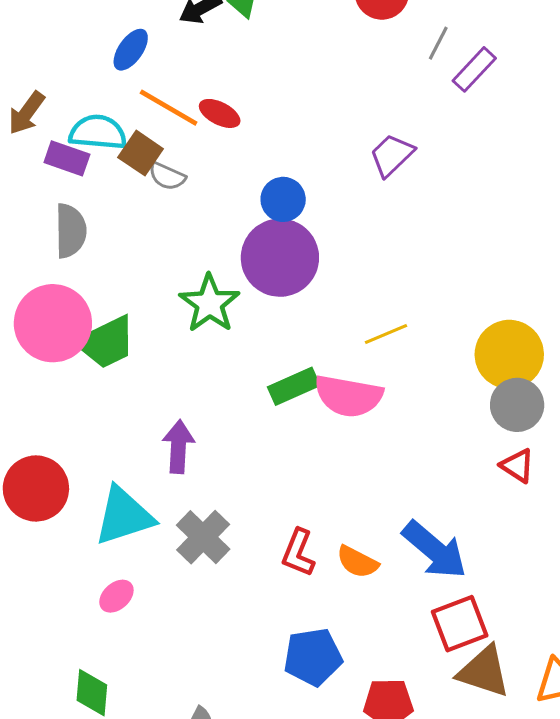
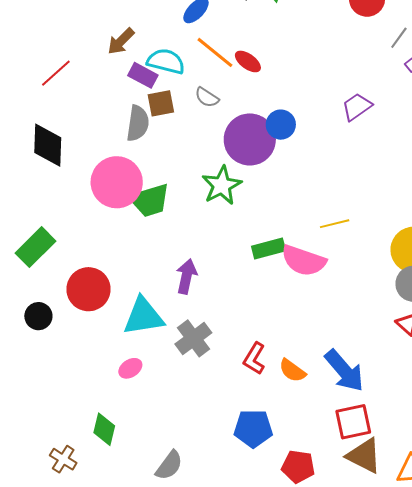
brown square: (141, 153) -> (161, 103), moved, turned 36
purple circle: (280, 258) -> (250, 139), moved

